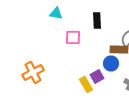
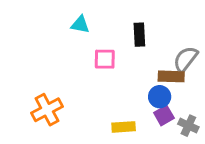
purple square: (97, 76) -> (164, 115), moved
yellow rectangle: (86, 84) -> (124, 127), turned -63

